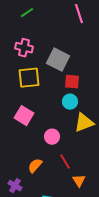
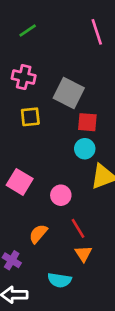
yellow square: (29, 78) -> (30, 117), size x0.7
pink square: (24, 116) -> (20, 182), moved
orange triangle: (79, 181) -> (83, 254), moved

